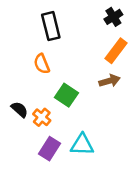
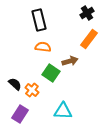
orange semicircle: (42, 64) -> (43, 47), moved, turned 119
brown arrow: (109, 81) -> (70, 61), moved
purple rectangle: (50, 149) -> (20, 114), moved

